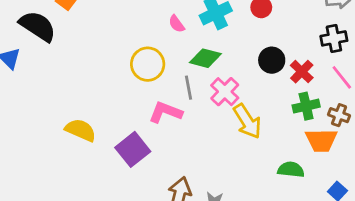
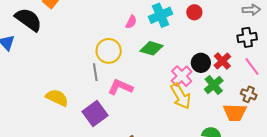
pink semicircle: (177, 24) -> (131, 22), turned -120
black circle: (272, 60) -> (201, 63), moved
gray line: (189, 88) -> (95, 72), moved
pink cross: (225, 92) -> (182, 76), moved
green cross: (306, 106) -> (214, 85), moved, turned -30

